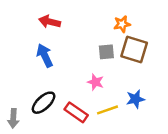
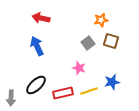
brown square: (134, 49) -> (111, 41), size x0.7
gray square: (106, 52) -> (88, 43), turned -32
red rectangle: (76, 112) -> (63, 93), turned -48

